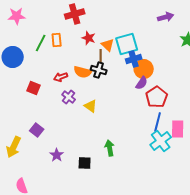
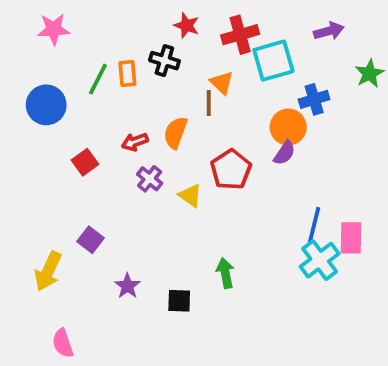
red cross: (75, 14) -> (240, 35), moved
red star: (89, 38) -> (187, 25), moved
cyan square: (127, 44) -> (273, 61), moved
blue cross: (134, 59) -> (314, 99), moved
black cross: (99, 70) -> (164, 61), moved
orange semicircle: (83, 72) -> (175, 133), turned 96
red square: (34, 88) -> (85, 162), turned 32
red pentagon: (157, 97) -> (231, 170), moved

